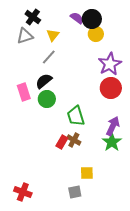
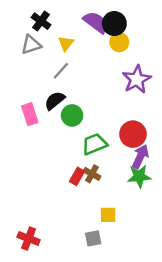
purple semicircle: (77, 18) -> (96, 22), size x1.5
red circle: (111, 88) -> (133, 134), moved
green circle: (47, 99) -> (72, 115), moved
green trapezoid: (76, 116) -> (94, 144), turned 85
green star: (112, 142) -> (139, 176), turned 30

